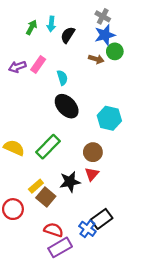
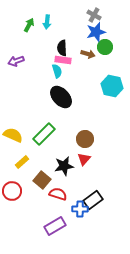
black semicircle: (68, 35) -> (62, 48), moved, turned -35
pink rectangle: (38, 65) -> (63, 60), moved, turned 63
cyan hexagon: (109, 118) -> (112, 86), moved
yellow rectangle: (36, 186) -> (22, 162), moved
blue cross: (87, 229) -> (80, 209), turned -35
red semicircle: (53, 230) -> (58, 194), moved

